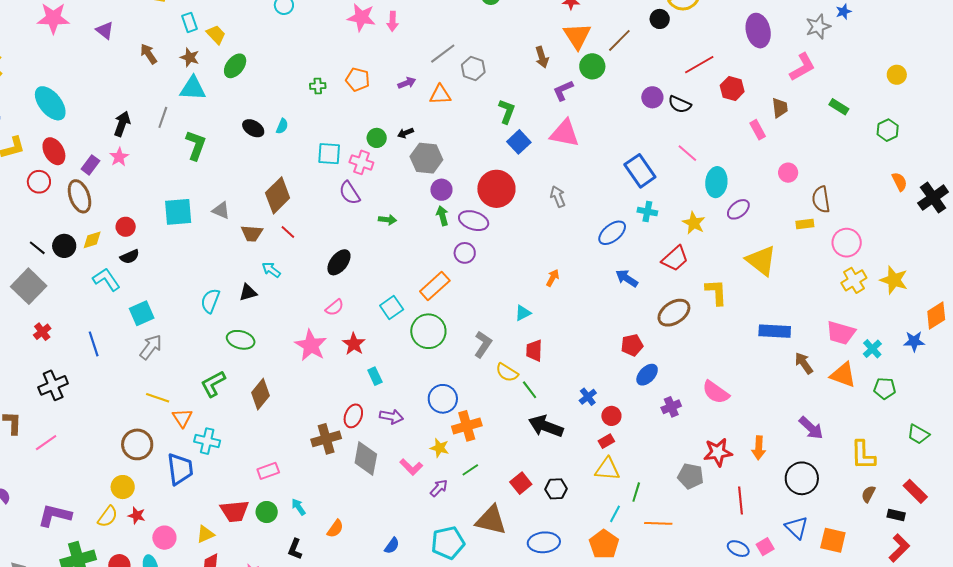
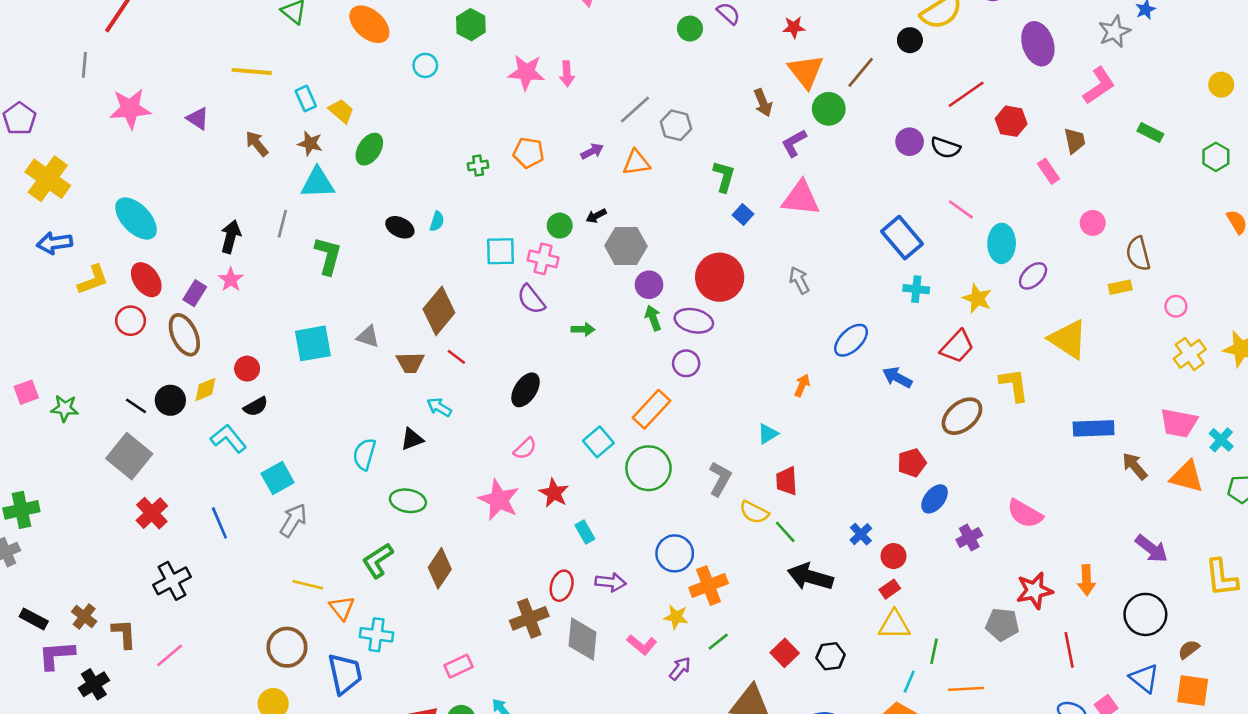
blue square: (519, 142) -> (743, 214), size x0.7
blue ellipse: (612, 233) -> (851, 340), moved
pink circle: (847, 243) -> (1176, 306), size x0.6
red cross: (42, 332) -> (152, 513), size x1.4
brown semicircle: (868, 494) -> (1189, 649), moved, turned 30

